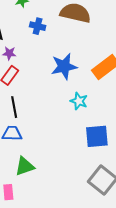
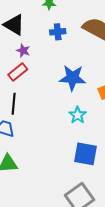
blue cross: (38, 26) -> (58, 32), turned -35

